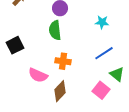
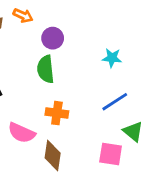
pink square: (101, 90) -> (111, 154), turned -30
brown diamond: (60, 91) -> (53, 155), turned -35

